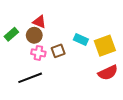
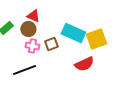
cyan rectangle: (81, 39) -> (73, 33), size x1.6
red semicircle: (108, 73) -> (84, 64), moved

